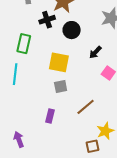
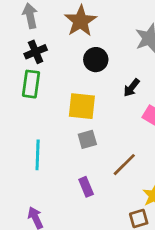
black cross: (47, 20) -> (36, 52), moved
cyan line: (15, 74) -> (38, 155), moved
purple rectangle: (50, 116) -> (86, 187), moved, turned -32

